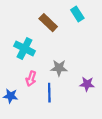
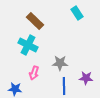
brown rectangle: (48, 23) -> (35, 21), moved
blue line: (49, 93) -> (64, 86), moved

